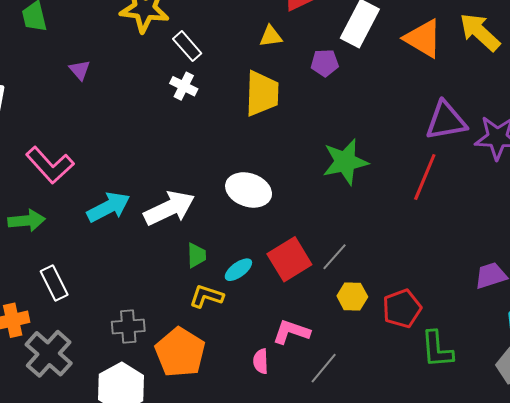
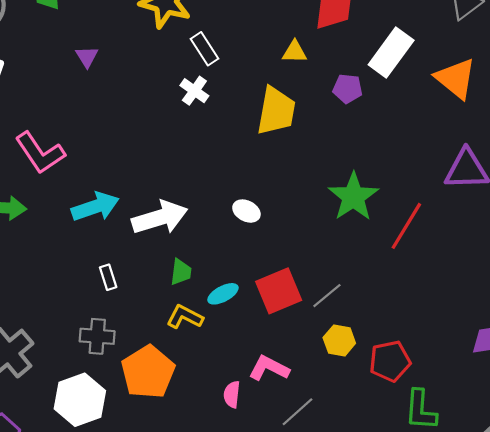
green star: (345, 162) -> (353, 197), turned -30
red line: (425, 177) -> (406, 226), moved
white ellipse: (249, 190) -> (246, 211), size x0.6
white rectangle: (54, 283) -> (108, 277), moved, size x0.7

